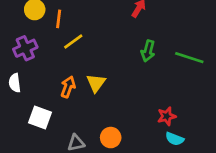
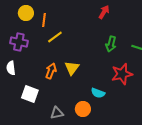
purple cross: (25, 48) -> (19, 42), turned 36
red star: (167, 116) -> (122, 74), moved, size x1.5
cyan semicircle: (175, 139) -> (98, 93), moved

